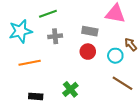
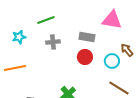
cyan star: (20, 31) -> (19, 37), size x0.6
orange line: (30, 63) -> (15, 68), moved

